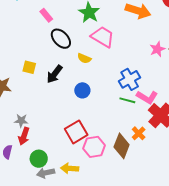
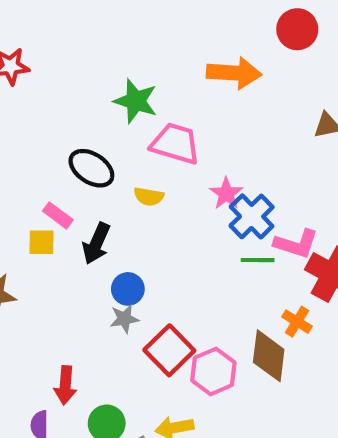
pink rectangle: (46, 15) -> (58, 215), moved
pink star: (157, 49) -> (226, 194), moved
blue circle: (82, 90) -> (128, 289), moved
gray star: (21, 121) -> (124, 319), moved

